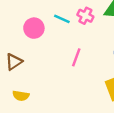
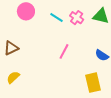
pink circle: (34, 28) -> (26, 11), moved
yellow semicircle: (21, 96) -> (13, 77), turned 120

